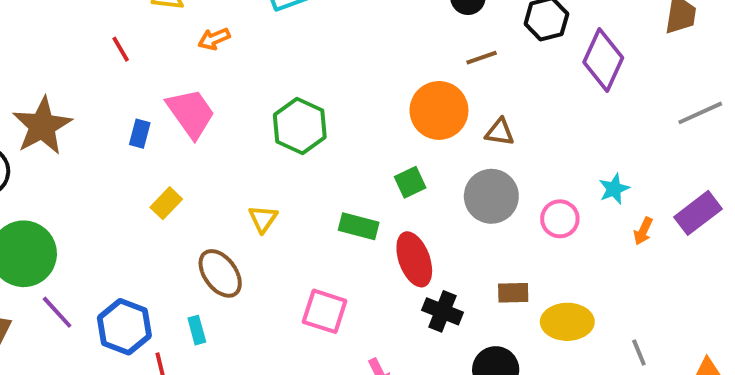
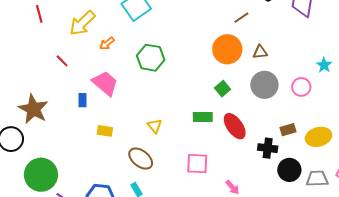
green hexagon: (300, 126) -> (151, 58), moved
yellow rectangle: (166, 203) -> (105, 131), turned 70
black cross: (442, 311) -> (268, 148), moved

